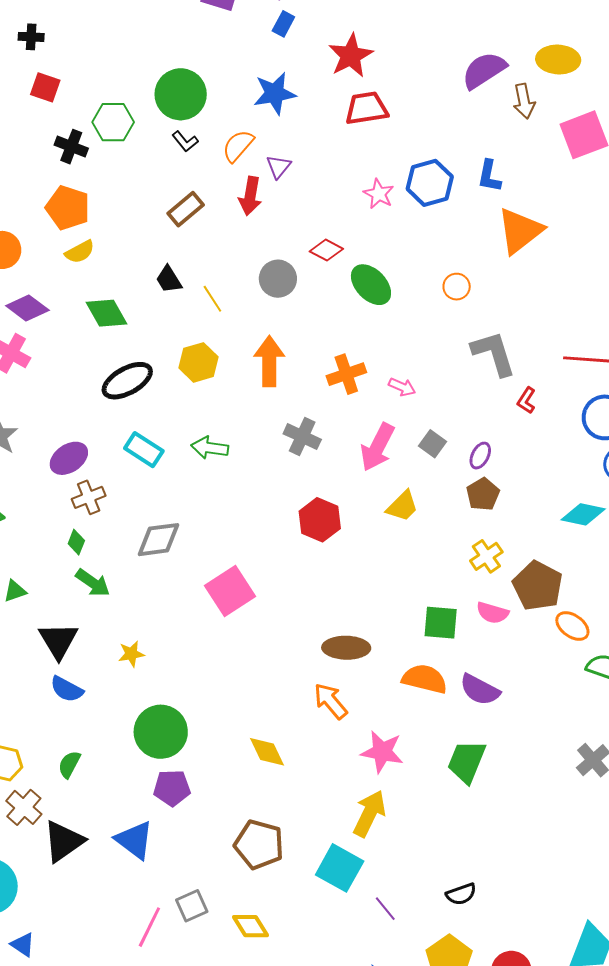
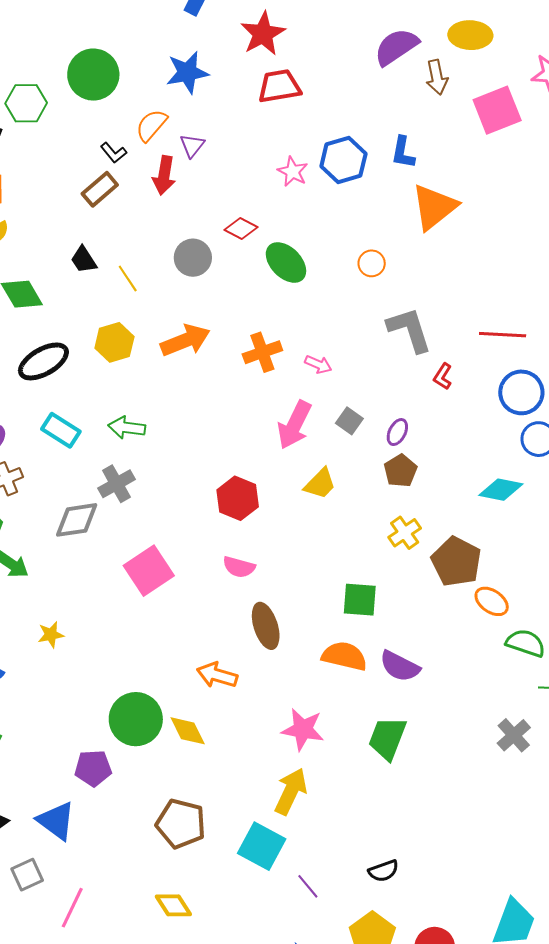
black L-shape: (185, 141) -> (114, 153), moved
orange arrow: (269, 361) -> (185, 340), turned 69
gray cross: (302, 437) -> (117, 484), moved, turned 36
pink semicircle: (493, 613) -> (239, 567), moved
brown ellipse: (346, 648) -> (266, 626), turned 72
orange arrow: (331, 701) -> (217, 675), moved, turned -33
green circle: (161, 732) -> (136, 719), moved
gray square: (192, 906) -> (27, 875), moved

